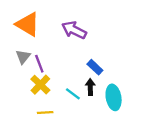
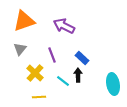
orange triangle: (28, 24) -> (24, 21), turned -50
purple line: (39, 64) -> (52, 55), moved
cyan ellipse: (114, 97) -> (113, 84), moved

